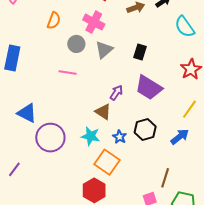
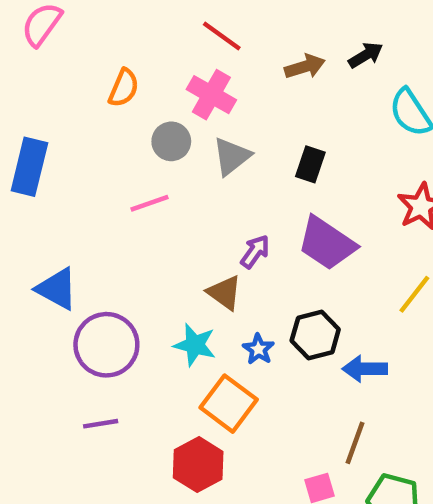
pink line: (68, 72) -> (150, 203), turned -30
blue arrow: (180, 137) -> (365, 369), moved, turned -144
purple line: (14, 169) -> (101, 424), moved, turned 42

